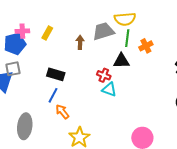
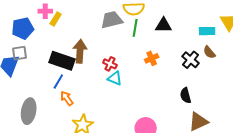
pink cross: (22, 31) -> (45, 11), moved
brown arrow: (80, 42) -> (80, 51), moved, size x1.6
orange cross: (146, 46) -> (152, 58), moved
black triangle: (121, 61) -> (163, 25), moved
black rectangle: (56, 74) -> (62, 61), size x1.4

